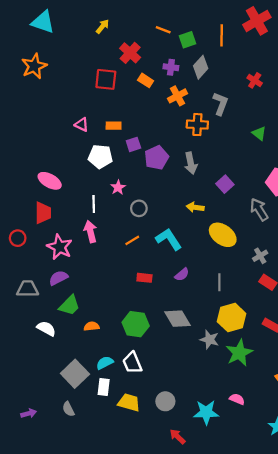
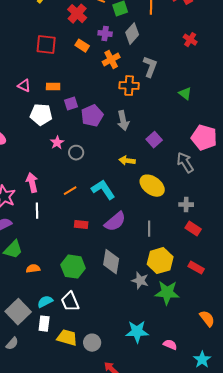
red cross: (130, 53) -> (77, 14), moved
red cross: (255, 80) -> (190, 40), moved
white line: (94, 204) -> (37, 211), moved
gray circle: (139, 208) -> (76, 153), moved
gray cross: (260, 256) -> (186, 205), turned 32
purple semicircle: (182, 275) -> (115, 222), size x1.6
gray diamond: (177, 319) -> (111, 262), turned 40
green star: (239, 353) -> (167, 293), turned 30
pink semicircle: (237, 399) -> (170, 345), moved
gray circle: (165, 401) -> (92, 343), moved
gray semicircle: (68, 409) -> (12, 344), turned -112
cyan star: (206, 412) -> (137, 332), moved

